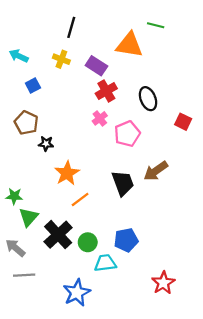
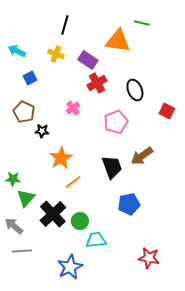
pink cross: (100, 118) -> (73, 108), moved
blue pentagon: (126, 240) -> (129, 204), moved
red star: (163, 283) -> (149, 258), turned -30

